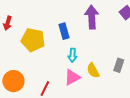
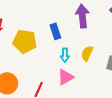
yellow semicircle: (93, 70) -> (87, 53), moved, turned 56

